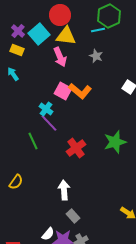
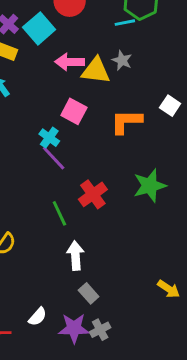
yellow triangle: (66, 36) -> (96, 71), moved
pink arrow: (60, 57) -> (70, 62), turned 114
orange L-shape: (80, 91) -> (126, 122), moved, turned 140
green line: (33, 141) -> (59, 213), moved
white semicircle: (48, 234) -> (38, 317), moved

